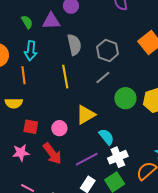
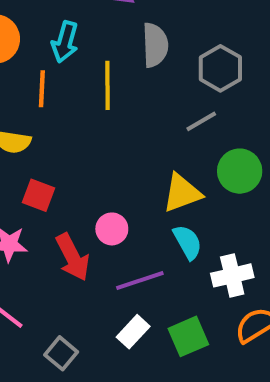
yellow line: (65, 77) -> (107, 85), moved
yellow triangle: (86, 115) -> (182, 193), moved
pink circle: (59, 128) -> (112, 229), moved
white cross: (118, 157) -> (232, 275), moved

